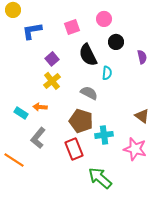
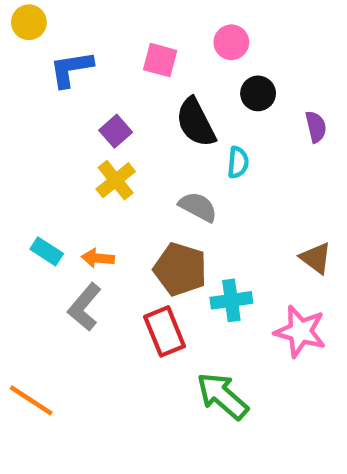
pink square: (72, 27) -> (160, 60), turned 35
orange arrow: (40, 107) -> (98, 258), moved
orange line: (14, 160) -> (31, 400), moved

